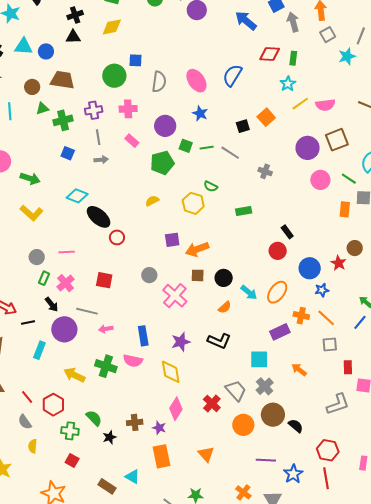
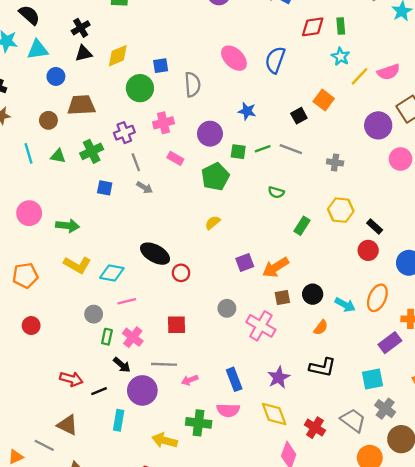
yellow diamond: (112, 27) -> (118, 56), moved
cyan triangle: (23, 46) -> (38, 50), moved
pink ellipse: (196, 81) -> (234, 58), moved
green triangle: (42, 108) -> (58, 156), moved, turned 40
gray arrow: (101, 160) -> (145, 187), turned 48
cyan diamond: (77, 196) -> (112, 273), moved
yellow hexagon: (193, 203) -> (341, 210), moved
green rectangle: (244, 211) -> (302, 226), moved, turned -35
red cross: (212, 403) -> (315, 428), moved

